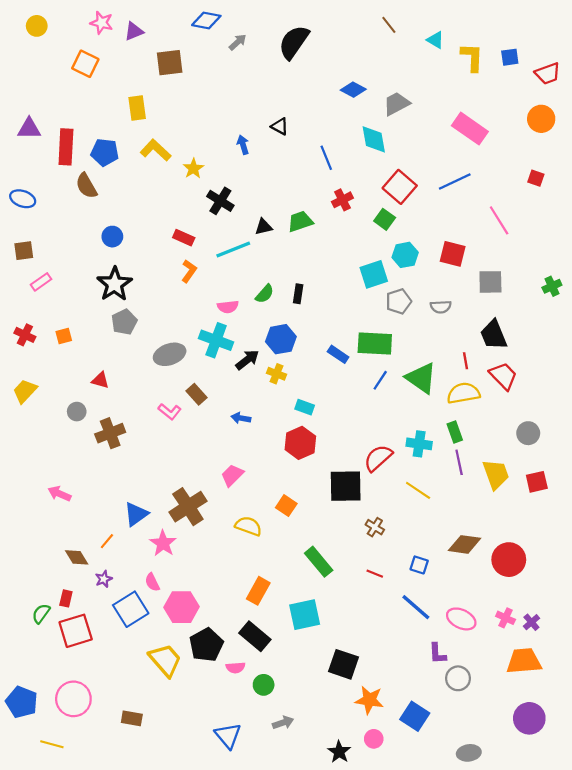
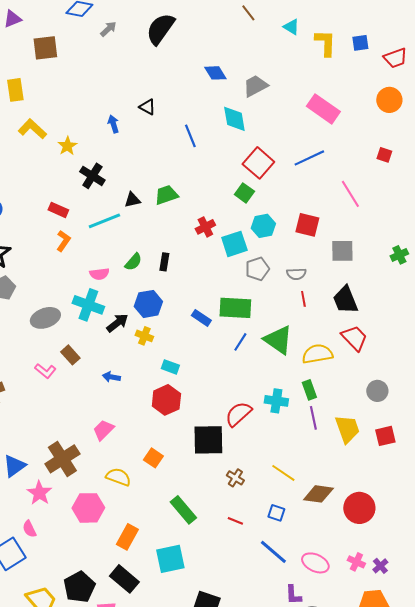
blue diamond: (353, 90) -> (215, 73), turned 30
red cross: (342, 200) -> (205, 227), moved
red line: (466, 361) -> (303, 299), moved
yellow line: (418, 490) -> (283, 473), moved
pink hexagon: (181, 607) -> (88, 508), moved

